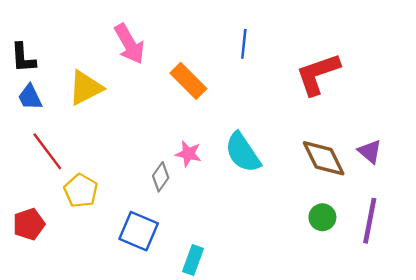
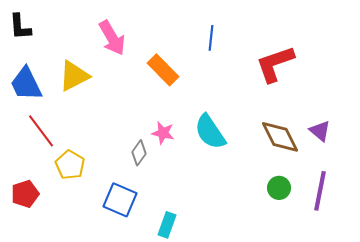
black L-shape: (23, 58) -> (20, 27), moved
blue trapezoid: (30, 97) -> (26, 84), size x1.5

